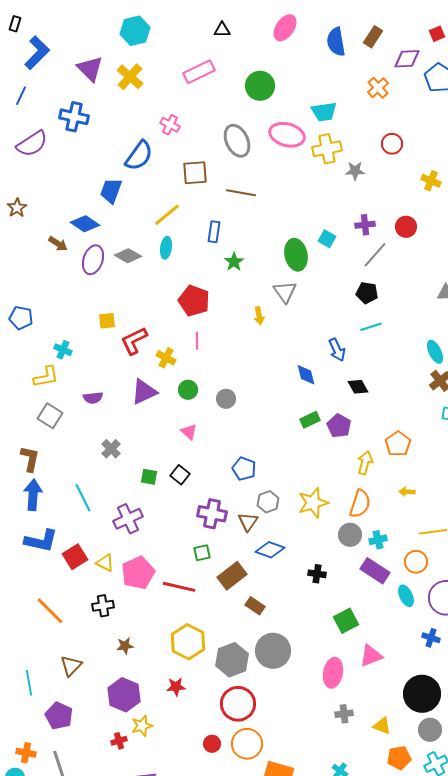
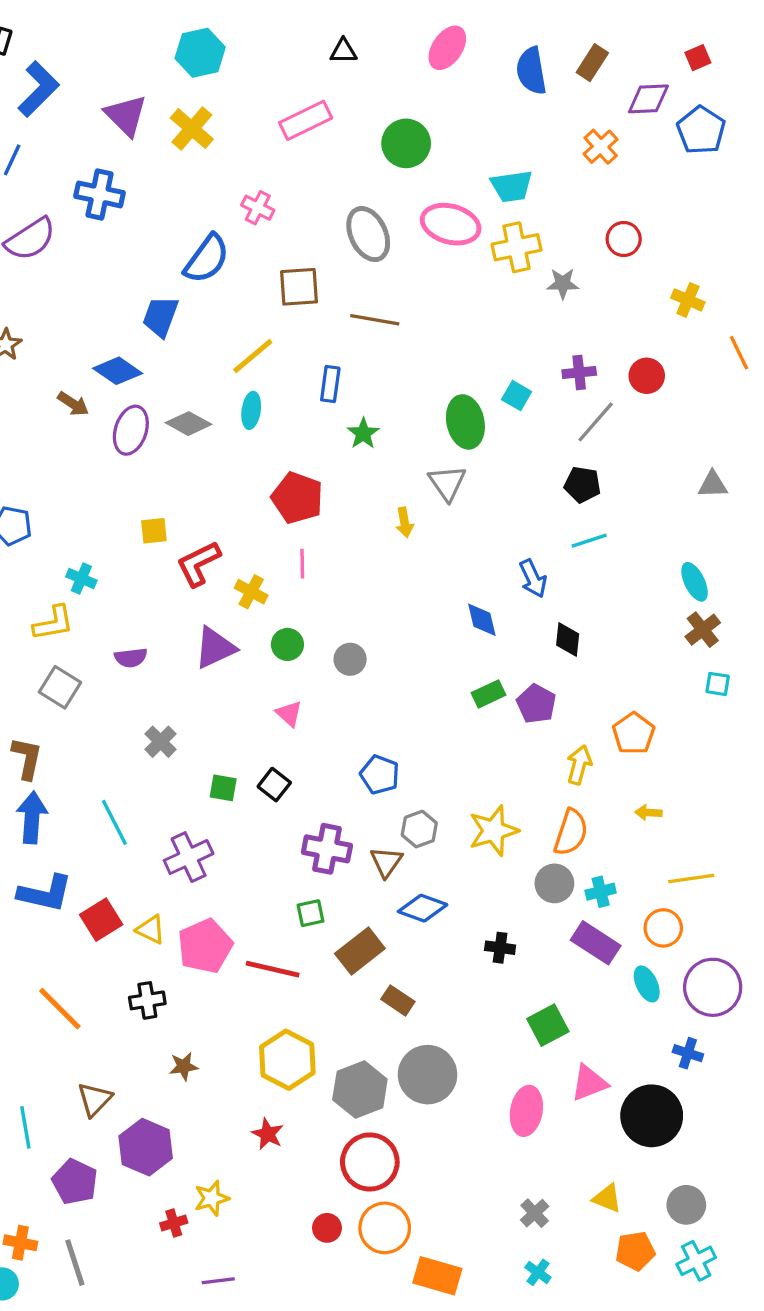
black diamond: (358, 387) -> (568, 639), turned 35
red star: (176, 687) -> (268, 1134), turned 30
black circle: (422, 694) -> (652, 1116), moved
purple hexagon: (124, 695) -> (146, 1147), moved
gray cross: (344, 714) -> (535, 1213), moved, turned -36

